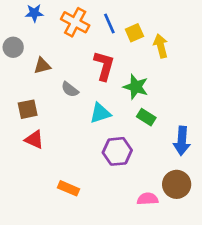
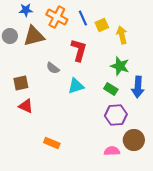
brown triangle: (42, 66) -> (34, 36), moved, size x1.6
green star: (136, 87) -> (120, 66), moved
blue arrow: (182, 141) -> (138, 87), moved
purple hexagon: (117, 151) -> (116, 115), moved

